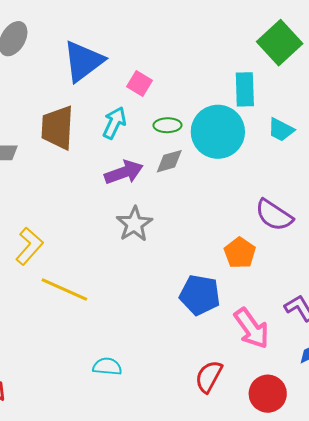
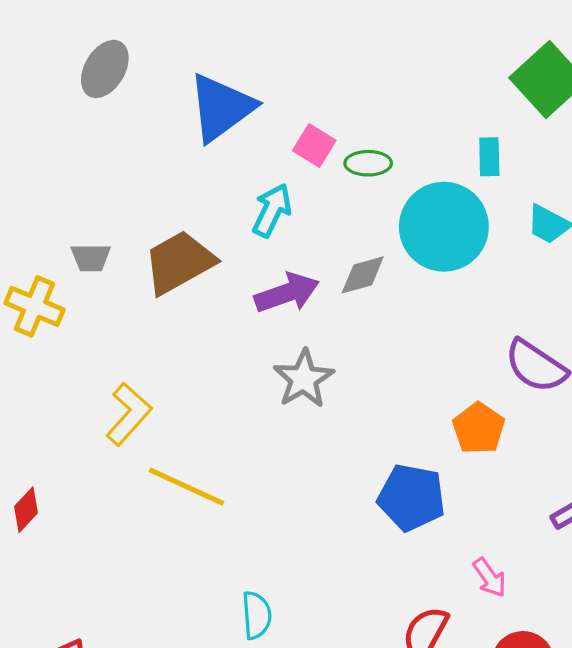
cyan rectangle: (245, 89) -> (489, 157), size x0.7
green ellipse: (168, 125) -> (368, 163), moved
brown trapezoid: (57, 128) -> (179, 262), moved, turned 57
pink arrow: (252, 328) -> (490, 578), moved, size x0.6
cyan semicircle: (107, 366) -> (257, 615), turned 80

